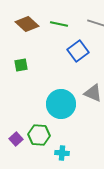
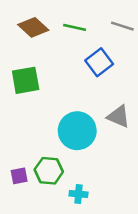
green square: (21, 65) -> (26, 80), size x1.6
purple square: (16, 139) -> (19, 176), turned 32

